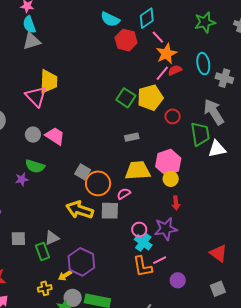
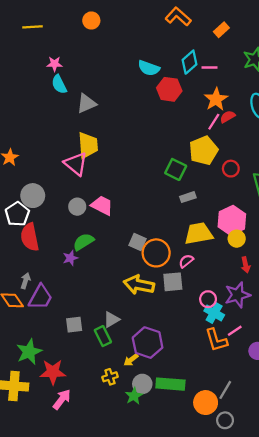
pink line: (158, 37) -> (210, 67), moved, turned -40
gray triangle: (32, 41) -> (86, 104), moved
green square: (126, 98) -> (176, 169), moved
green semicircle: (35, 166) -> (84, 242), turned 138

